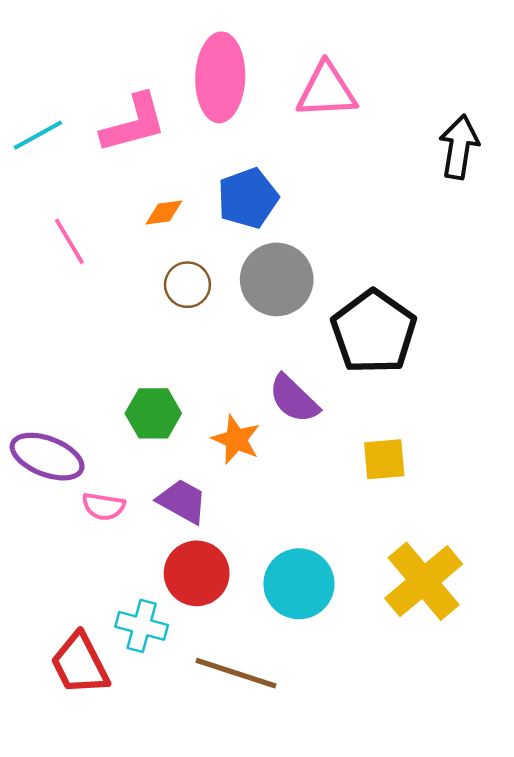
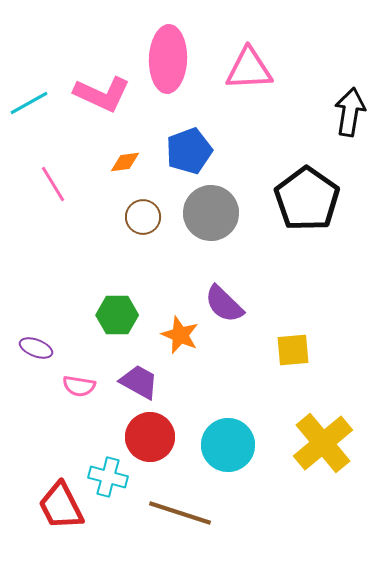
pink L-shape: (134, 123) -> (102, 94), turned 40
black pentagon: (374, 332) -> (307, 199), moved
purple ellipse: (47, 457) -> (36, 348), size x0.6

